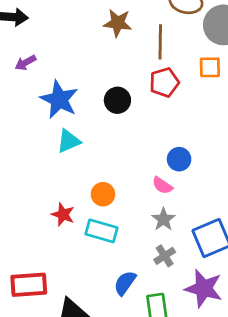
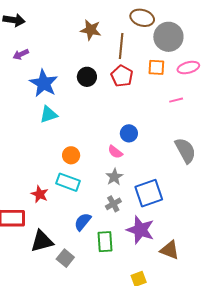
red pentagon: (164, 82) -> (122, 76), turned -30
black circle: (117, 100) -> (87, 77), moved
red star: (63, 215) -> (40, 194), moved

